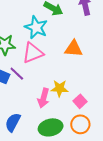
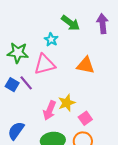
cyan star: (36, 27) -> (51, 39), size x0.6
yellow star: (60, 88) -> (67, 103), turned -30

